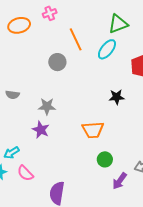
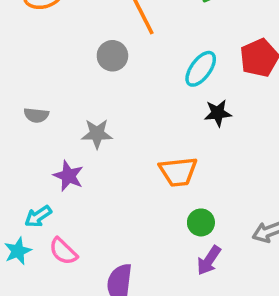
cyan ellipse: (107, 49) -> (201, 69), moved
purple star: (41, 130) -> (68, 176), moved
purple arrow: (120, 181) -> (209, 260), moved

